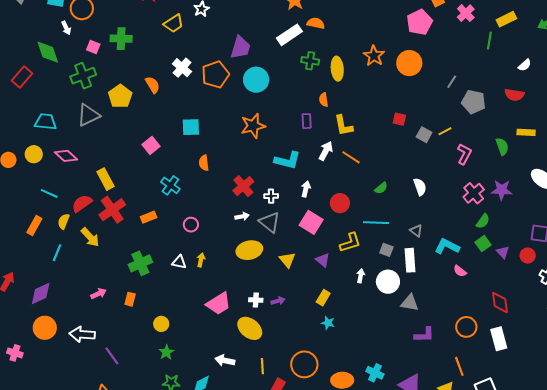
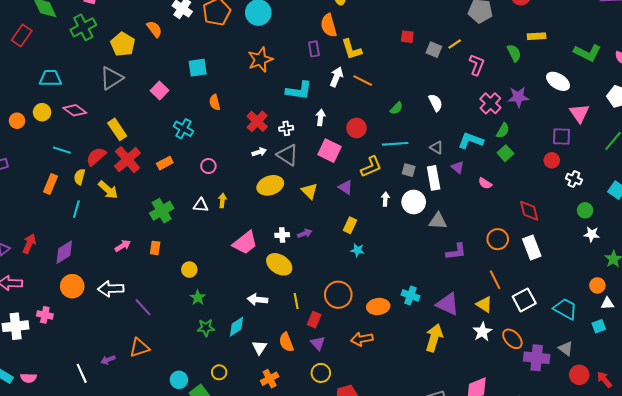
orange semicircle: (324, 100) -> (329, 25), size x1.6
gray triangle: (88, 115) -> (111, 78), moved
cyan L-shape: (447, 246) -> (471, 141), moved
purple triangle: (503, 252) -> (458, 167), moved

